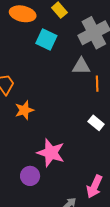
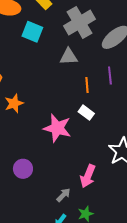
orange line: (97, 84) -> (87, 85), moved
pink star: (51, 153) -> (57, 128), moved

